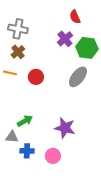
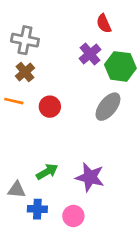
green arrow: (25, 121) -> (47, 172), moved

